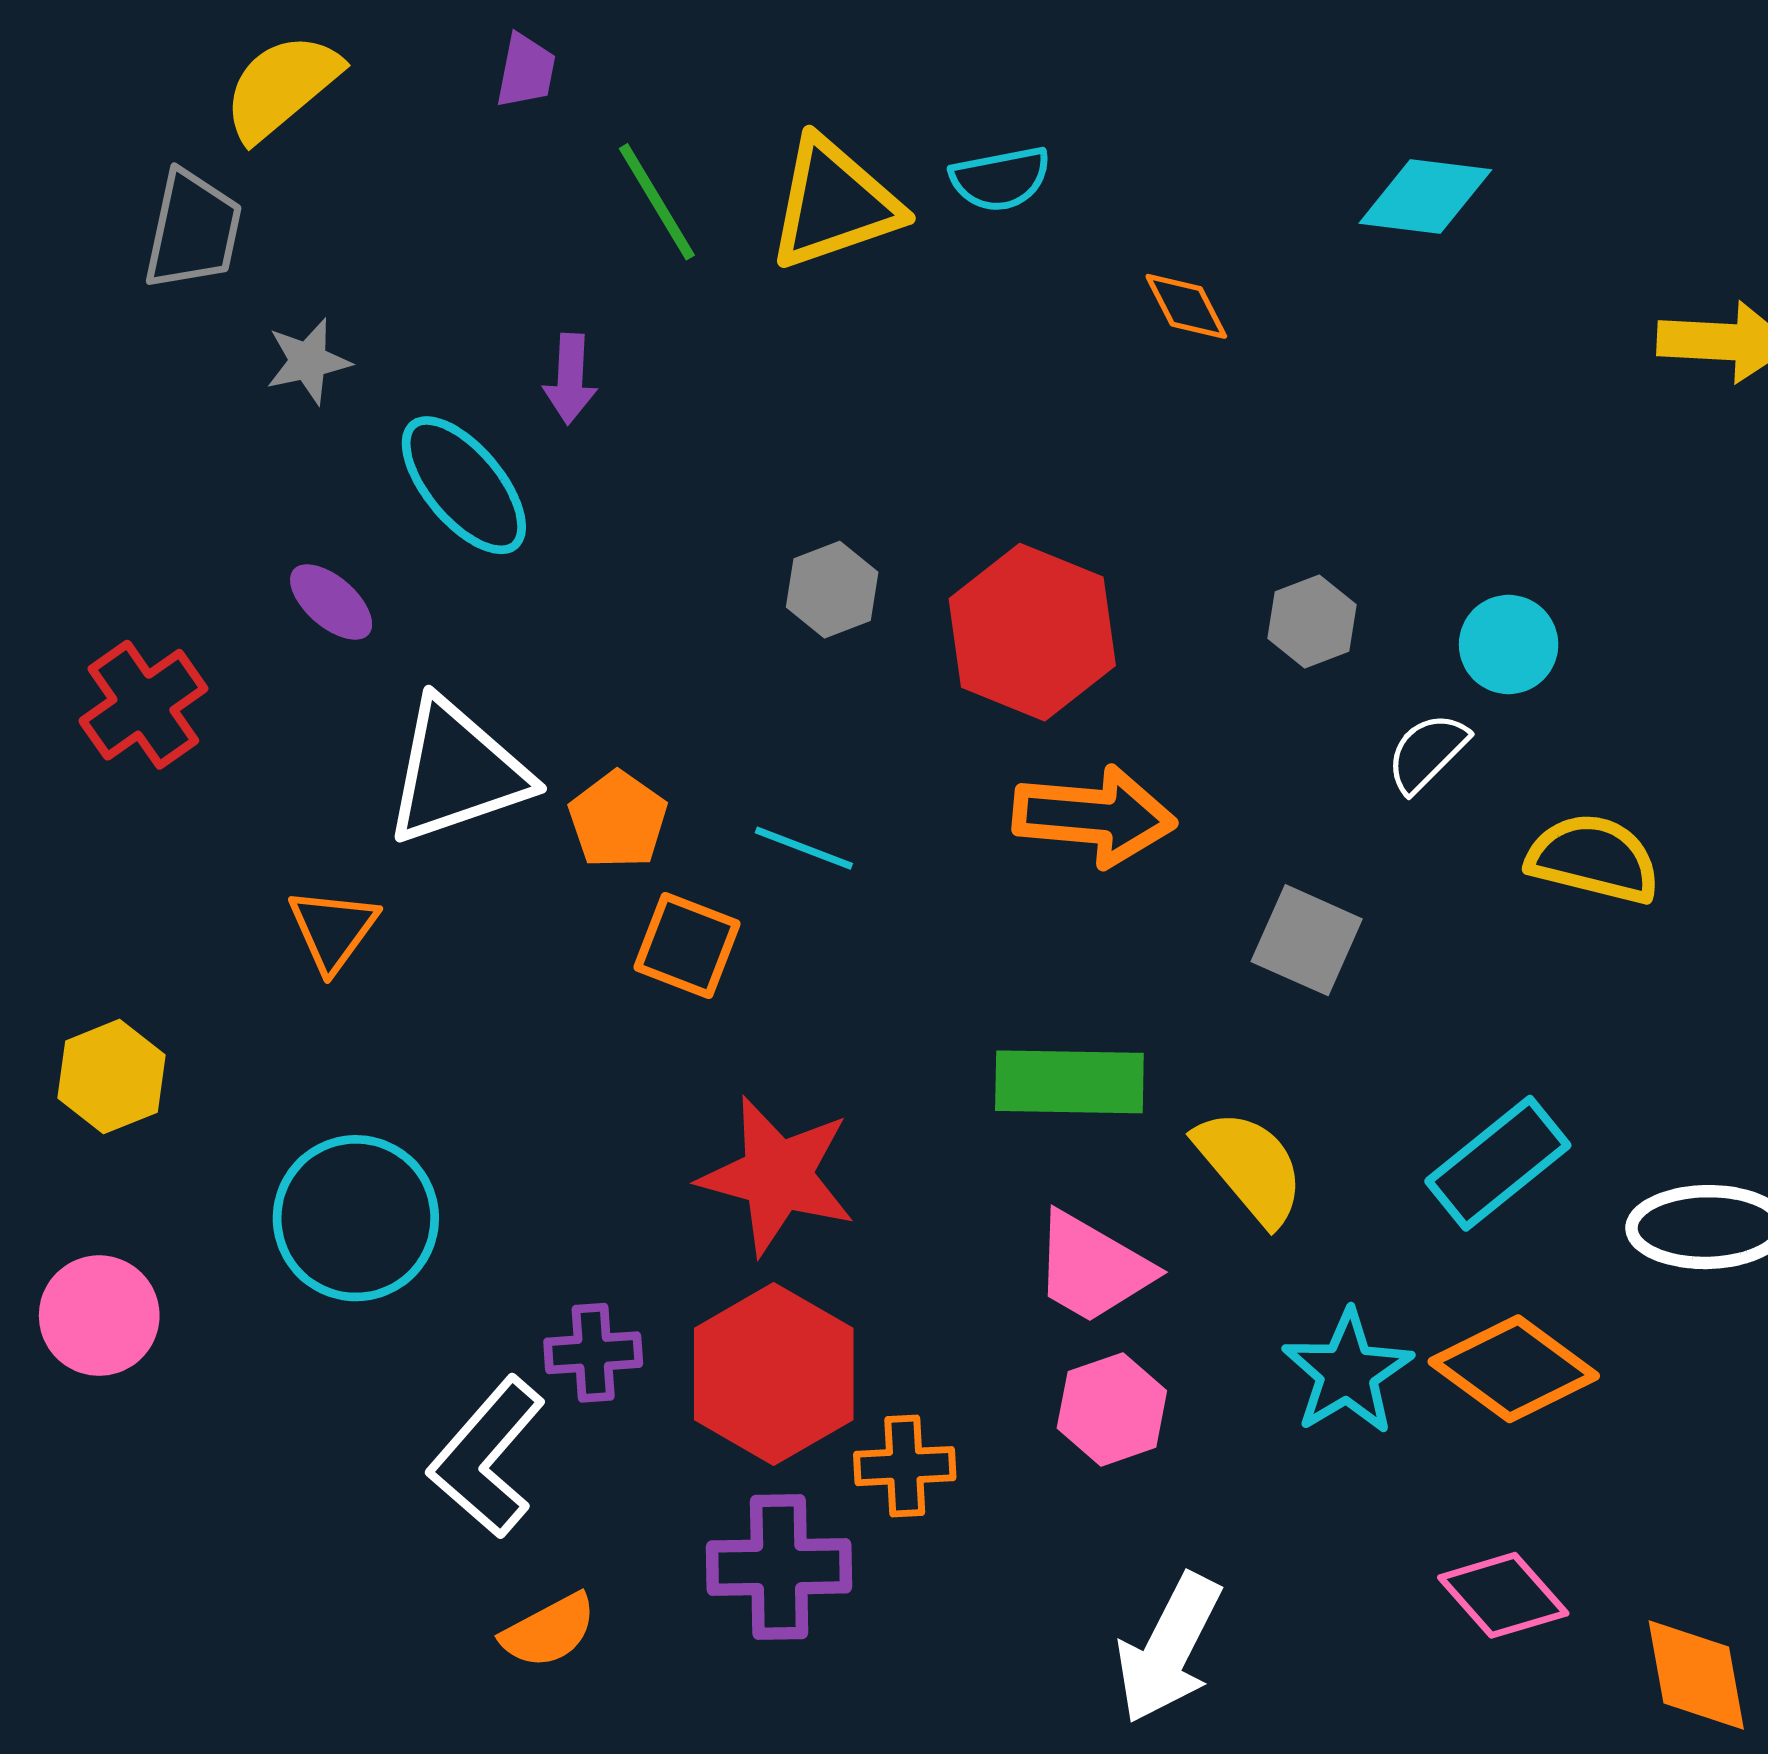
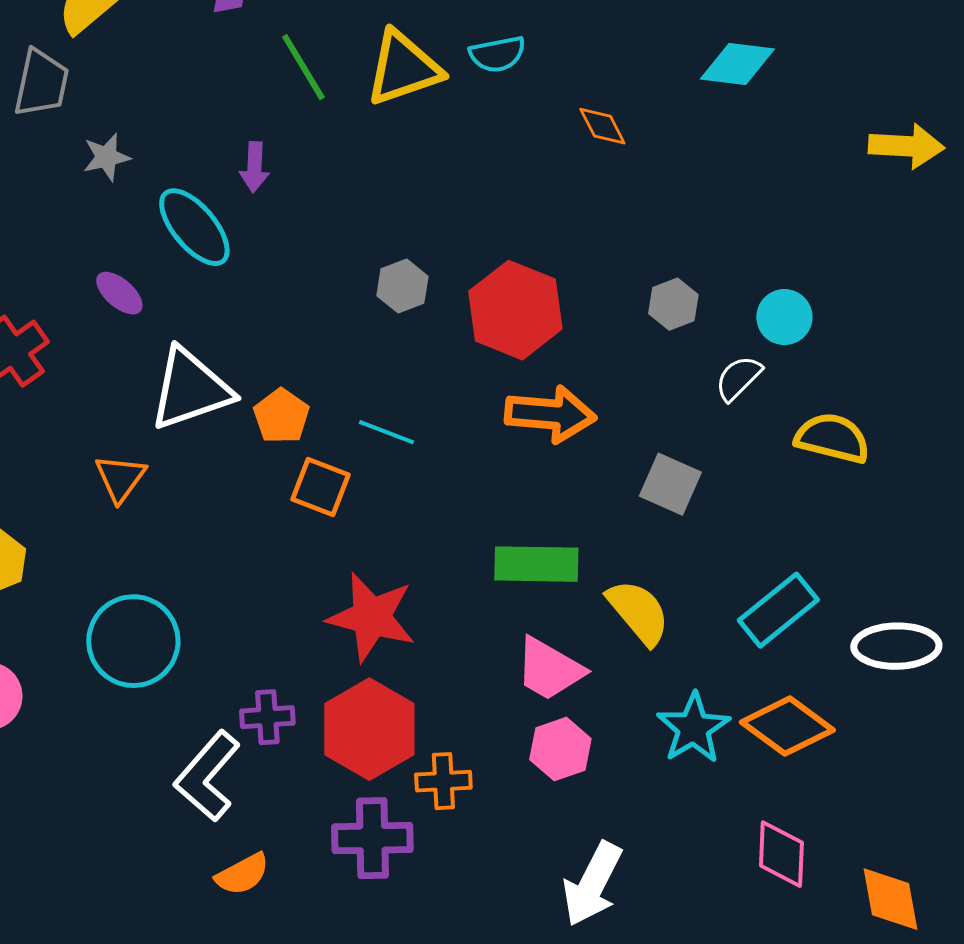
pink diamond: (1503, 1595) -> (781, 854), turned 44

